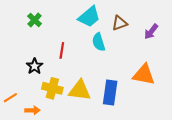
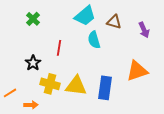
brown triangle: (120, 23) -> (114, 22), turned 35
purple arrow: (151, 32) -> (144, 30), turned -63
orange triangle: (144, 75) -> (137, 71), turned -30

